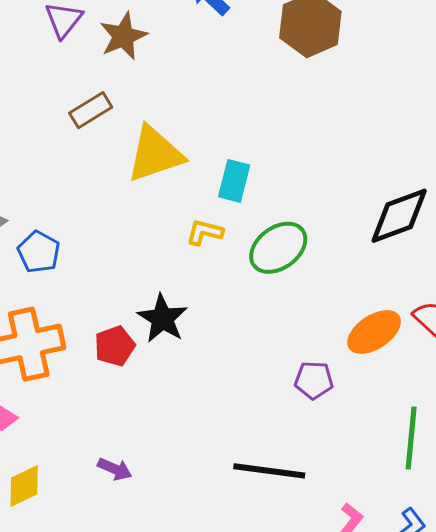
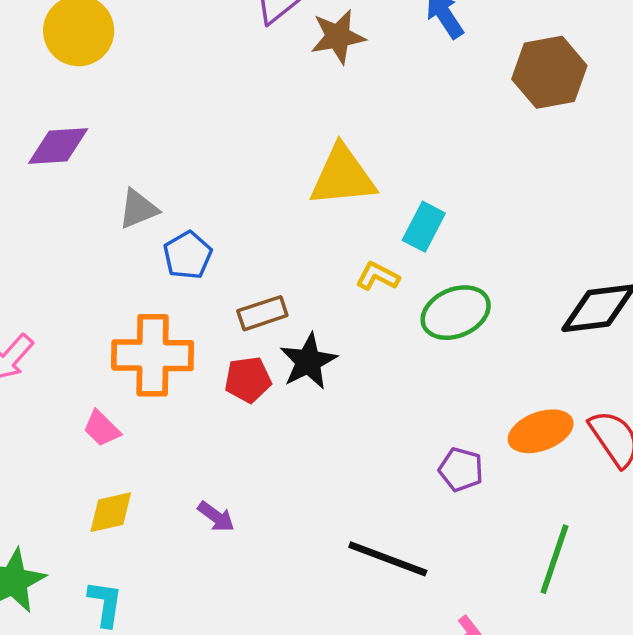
brown rectangle: (91, 110) -> (262, 313), moved

